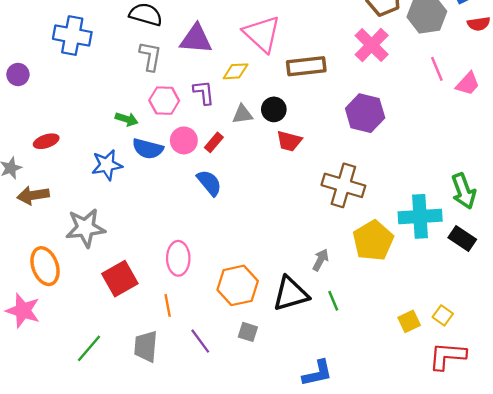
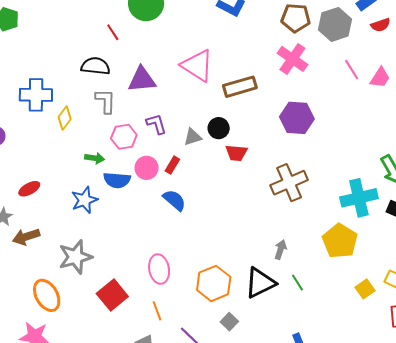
yellow diamond: (236, 71) -> (65, 118), moved, turned -40
brown cross: (343, 185) -> (289, 183), turned -30
yellow pentagon: (373, 241) -> (340, 241), moved
gray square: (248, 332) -> (229, 322), turned 36

